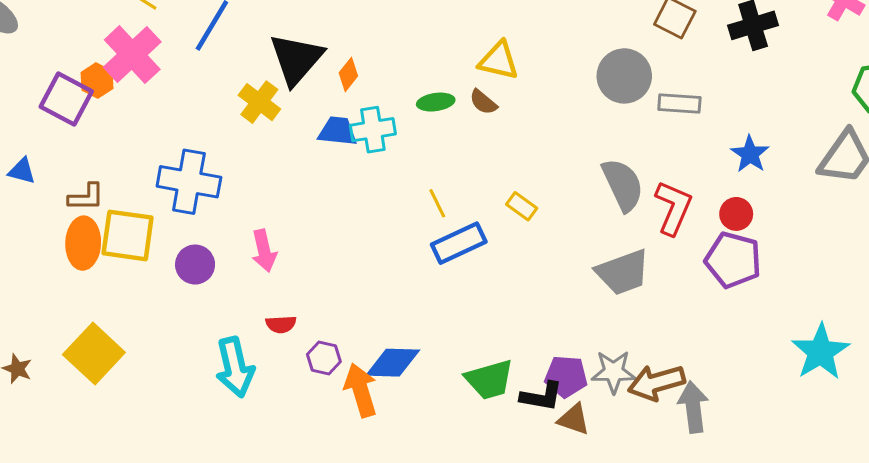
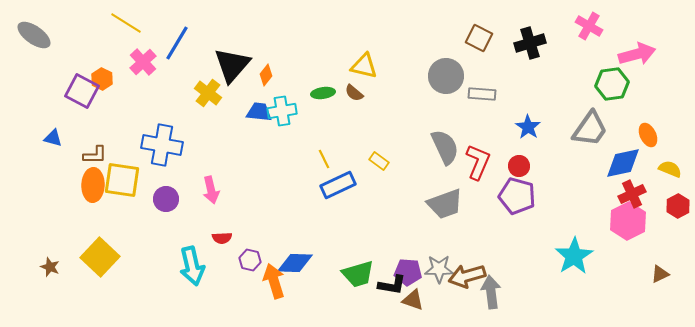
pink cross: (132, 55) -> (143, 62), moved, size x0.7

